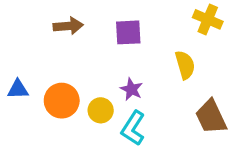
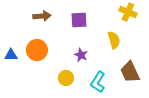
orange circle: (62, 101) -> (37, 50), moved
yellow circle: (101, 110) -> (66, 78), moved
cyan L-shape: (133, 128) -> (98, 82), moved

